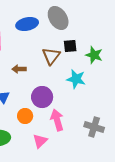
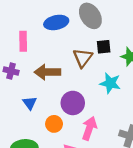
brown arrow: (19, 69) -> (47, 72), size x1.6
pink arrow: (57, 120) -> (89, 128), turned 35

